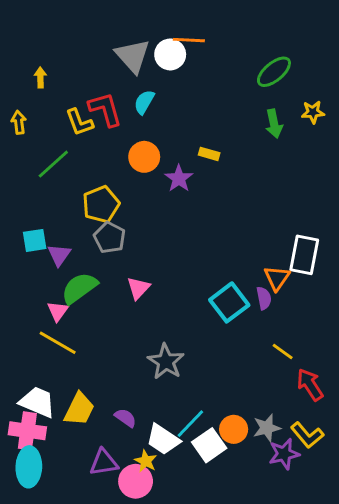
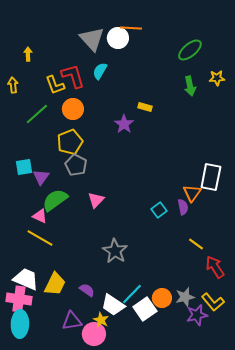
orange circle: (144, 157) -> (73, 109), moved
cyan square: (229, 302) -> (159, 210), size x0.6
pink triangle: (58, 311) -> (40, 216), turned -42

